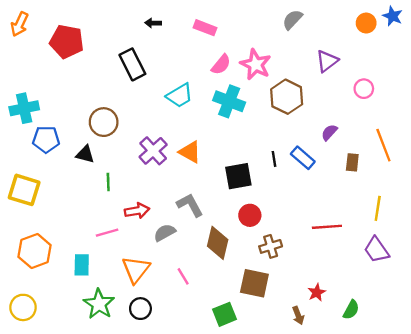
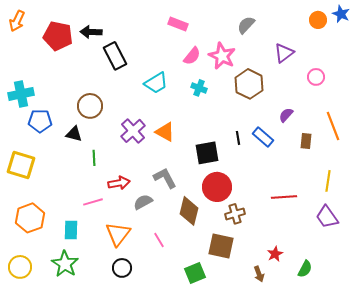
gray semicircle: (292, 20) -> (246, 25), moved
black arrow: (153, 23) -> (91, 32), moved, size x1.5
cyan cross: (229, 101) -> (199, 88), size x0.6
red circle: (250, 215) -> (217, 187), size x1.5
green star: (99, 304) -> (65, 264), moved

